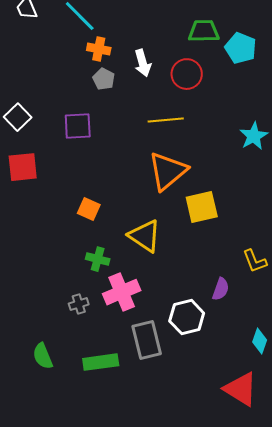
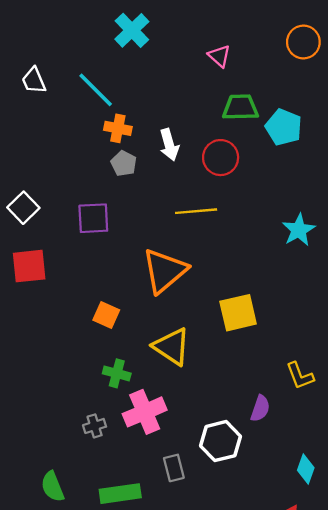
orange triangle: (168, 171) -> (165, 271), moved
gray rectangle: (147, 340) -> (174, 468), size x0.6

